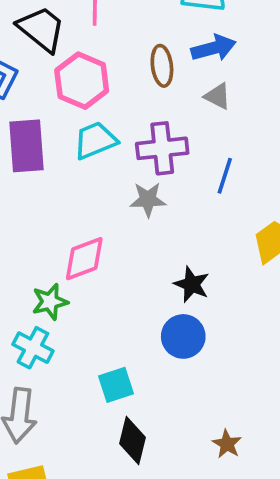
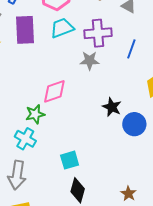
blue circle: (183, 336) -> (134, 124), moved

